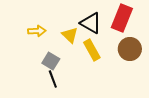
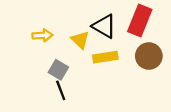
yellow rectangle: (92, 50) -> (105, 57), turned -70

